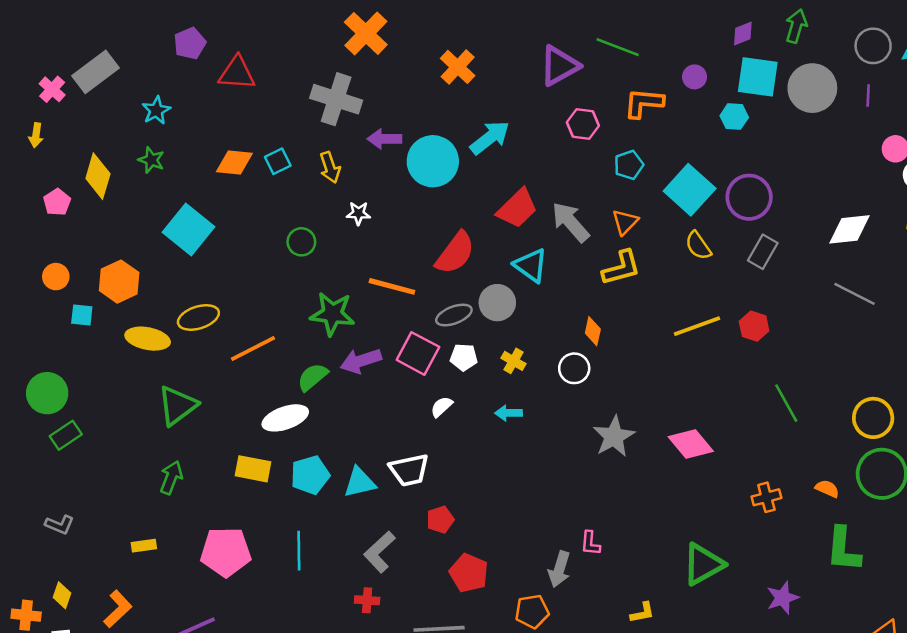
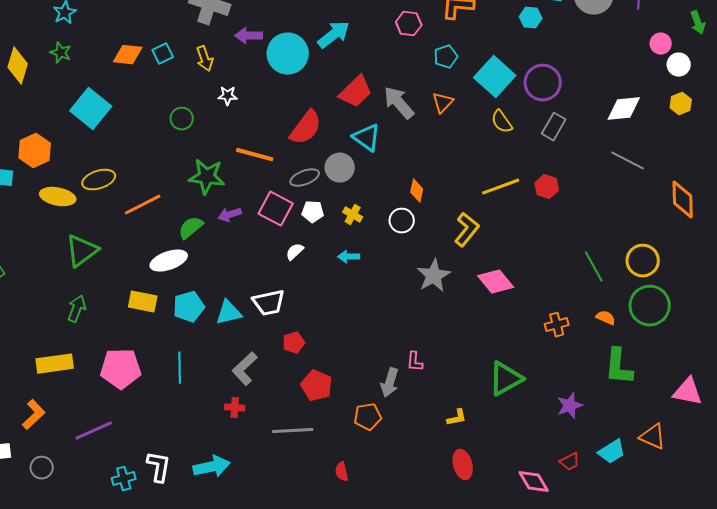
yellow L-shape: (621, 268) -> (467, 230), moved, turned -36
purple arrow: (361, 361) -> (230, 215), size x0.7
green line: (786, 403) -> (594, 267), moved
yellow rectangle: (144, 546) -> (55, 364), size x1.8

